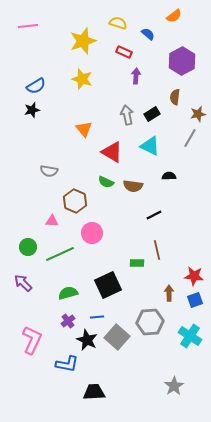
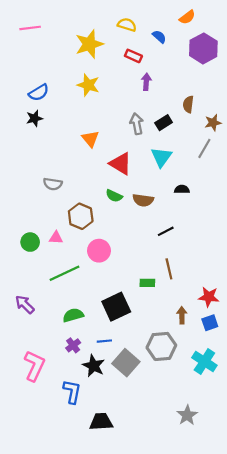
purple hexagon: (182, 61) -> (203, 48), moved
cyan triangle: (150, 146) -> (161, 157), turned 40
green circle: (28, 247) -> (30, 242), moved
blue L-shape: (67, 364) -> (72, 392), turned -90

